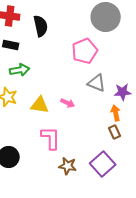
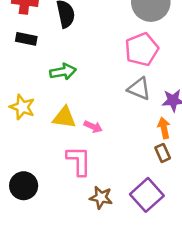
pink pentagon: (85, 51) -> (142, 49), moved
green arrow: (20, 70) -> (63, 72), moved
pink arrow: (68, 103) -> (93, 127), moved

